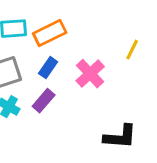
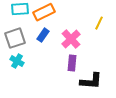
purple rectangle: (44, 101) -> (72, 63), moved, turned -35

